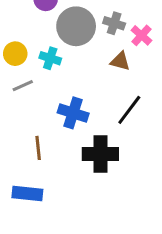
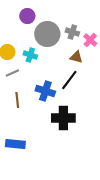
black line: (129, 110) -> (69, 80), moved
brown line: (38, 148) -> (17, 100), moved

